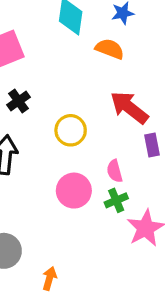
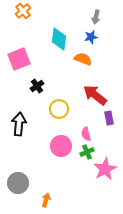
black cross: (18, 101) -> (37, 86), moved

